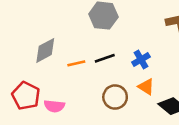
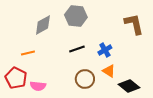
gray diamond: (45, 50) -> (43, 25), moved
orange line: (76, 63) -> (28, 53), moved

